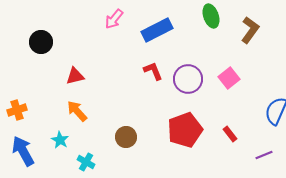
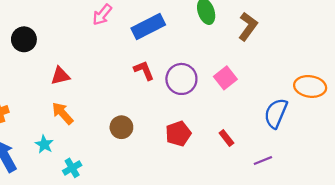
red pentagon: (185, 130) -> (178, 134), size x0.7
brown circle: (126, 137) -> (121, 127), moved
cyan cross: (86, 162) -> (72, 168), turned 30

